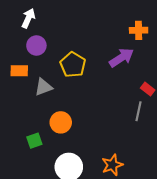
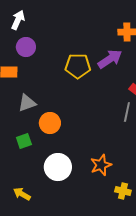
yellow pentagon: (73, 65) -> (78, 66), moved, turned -30
gray triangle: (43, 87) -> (27, 103), moved

